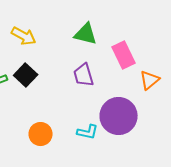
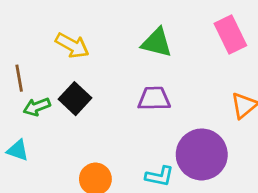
pink rectangle: (124, 55) -> (230, 35), moved
purple trapezoid: (84, 75) -> (154, 99), turned 105

